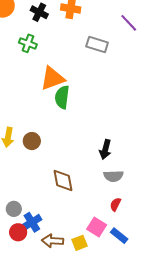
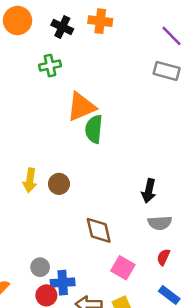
green cross: (28, 43) -> (50, 65), turned -30
gray rectangle: (97, 45) -> (167, 71), moved
blue cross: (32, 222) -> (63, 283), turned 30
pink square: (97, 227) -> (123, 268), moved

